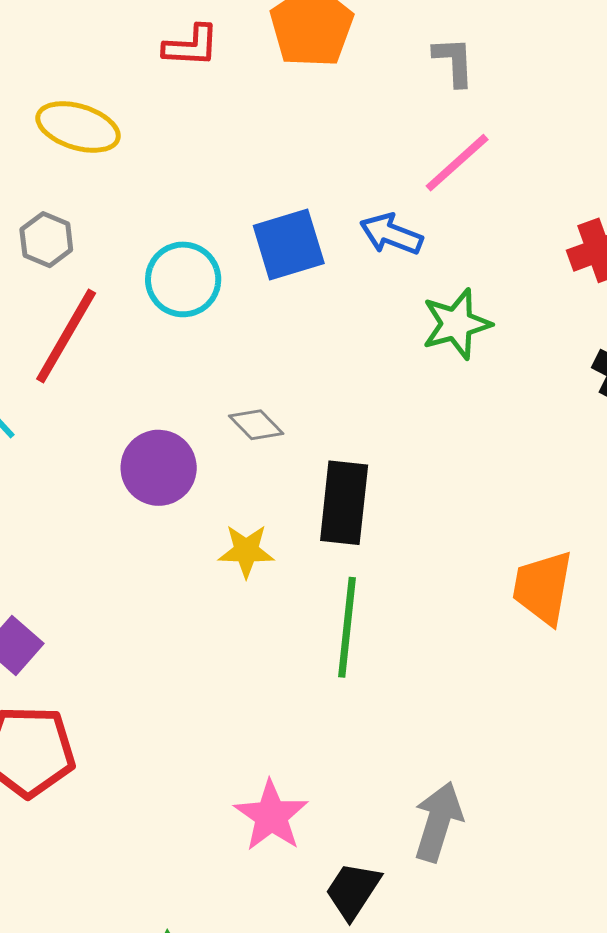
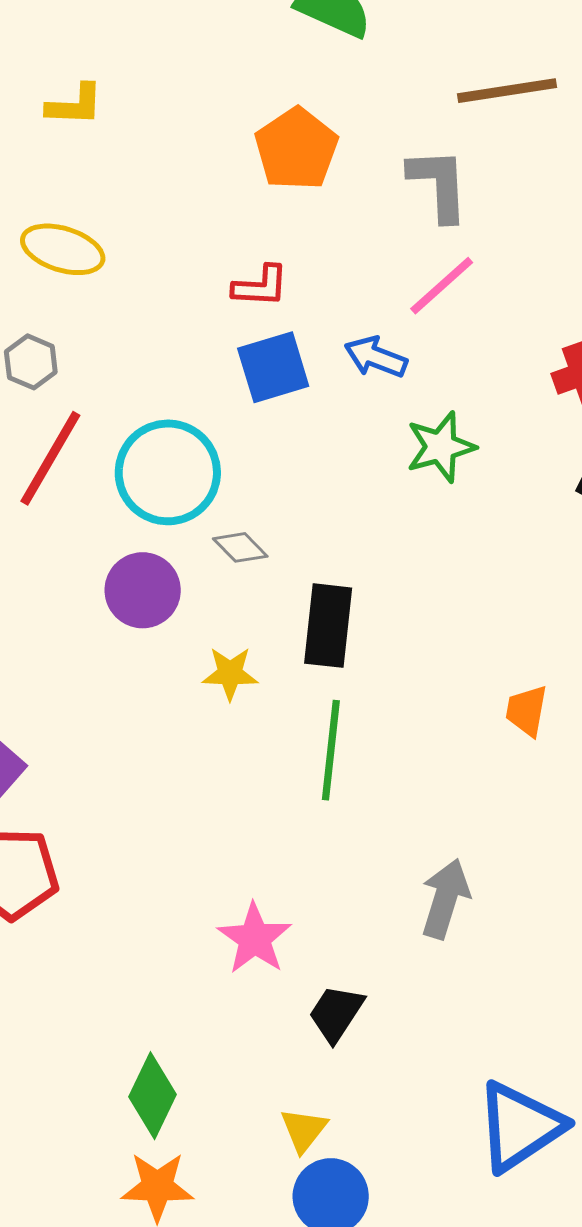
red L-shape: (191, 46) -> (260, 286), moved
gray L-shape: (454, 61) -> (439, 184), size x1.5
cyan circle: (183, 279) -> (168, 472), moved, size x1.4
orange trapezoid: (543, 588) -> (527, 711), size x0.7
gray arrow: (438, 822) -> (445, 899), moved

